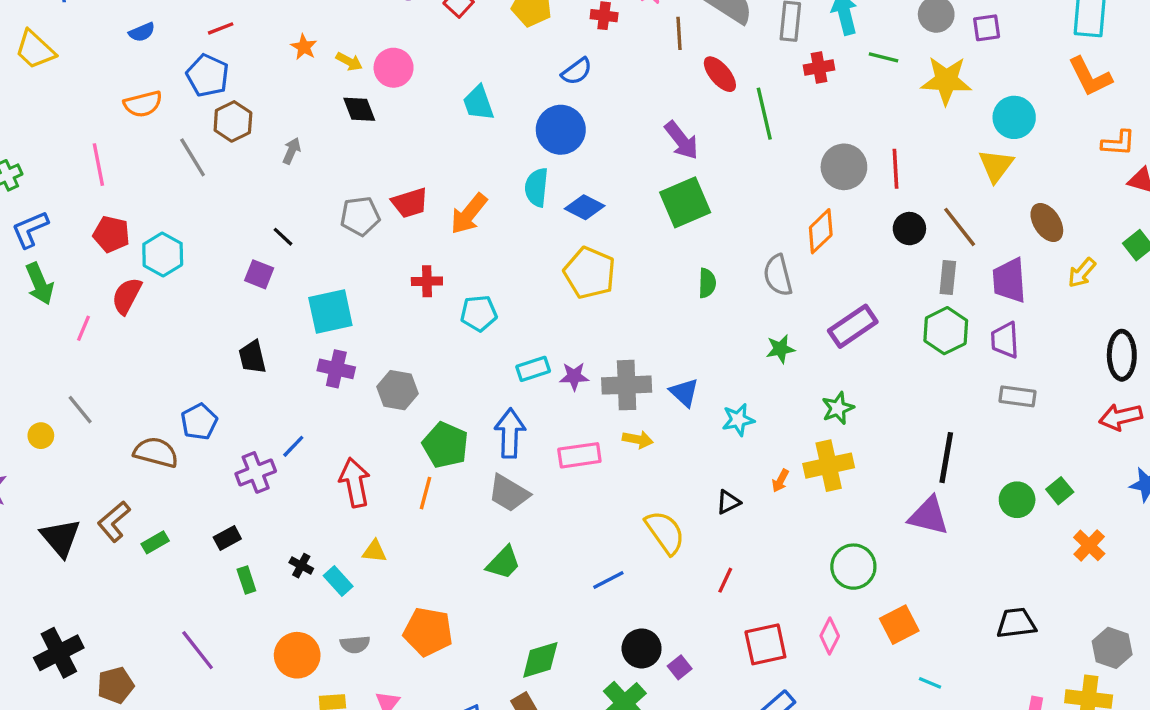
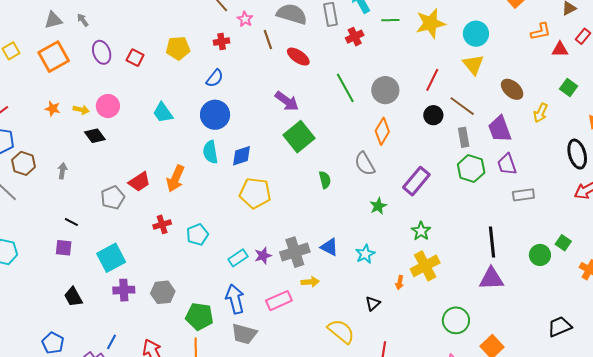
green line: (764, 114) -> (345, 88), moved
red line: (895, 169) -> (432, 80), moved, turned 45
blue diamond: (585, 207) -> (241, 156), turned -30

